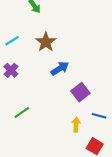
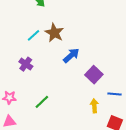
cyan line: (12, 41) -> (34, 35), moved

